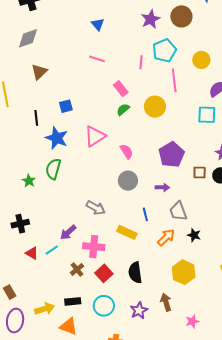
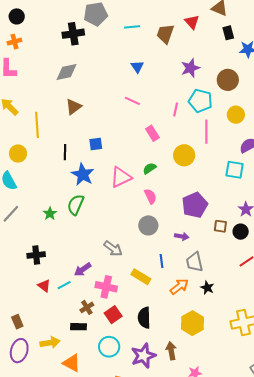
brown circle: (181, 16) -> (228, 80), moved
cyan pentagon: (164, 50) -> (200, 101), turned 30
green semicircle: (123, 110) -> (150, 168), moved
black rectangle: (73, 301) -> (78, 327), moved
purple star: (139, 310) -> (143, 356), size x1.4

